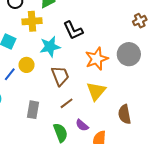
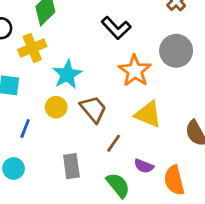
black L-shape: (73, 30) -> (116, 28), moved
yellow circle: (27, 65) -> (56, 107), moved
yellow triangle: (96, 91) -> (148, 114), turned -30

